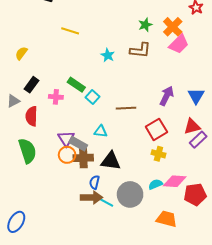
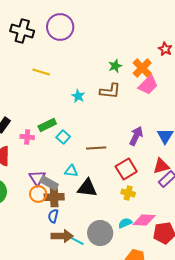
green rectangle: (76, 85) -> (47, 125), turned -60
black triangle: (111, 161) -> (87, 188), moved
blue semicircle: (94, 182) -> (53, 216), moved

